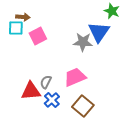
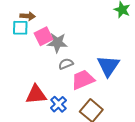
blue triangle: (99, 32) -> (108, 66), moved
gray star: (83, 42) -> (57, 43), moved
gray semicircle: (46, 82) -> (66, 64), moved, turned 40

